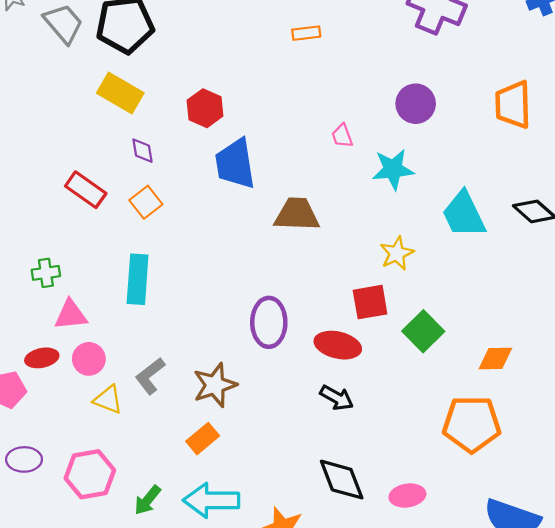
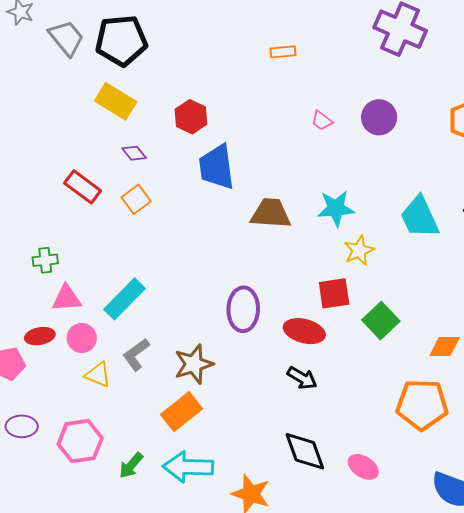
pink trapezoid: (342, 136) -> (322, 121), moved, turned -35
purple diamond: (142, 151) -> (134, 153), turned -30
cyan star: (393, 169) -> (336, 208), moved
cyan rectangle: (138, 279) -> (125, 299), moved, turned 39
orange rectangle: (203, 439) -> (182, 412), size x1.4
pink ellipse: (407, 495) -> (363, 467), turned 40

